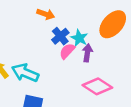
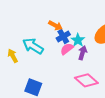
orange arrow: (46, 14) -> (55, 25), moved
cyan arrow: (25, 73) -> (33, 46), moved

